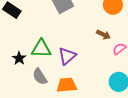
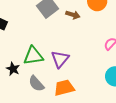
brown arrow: (103, 35) -> (73, 15), moved

